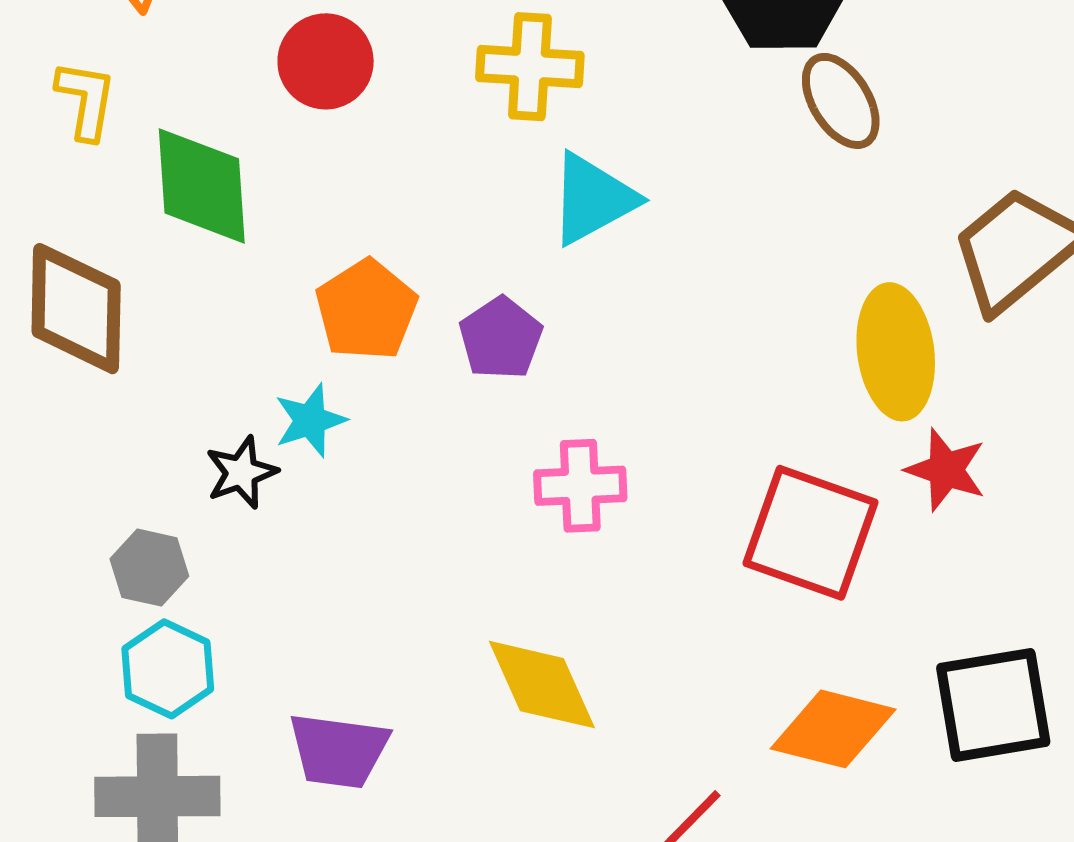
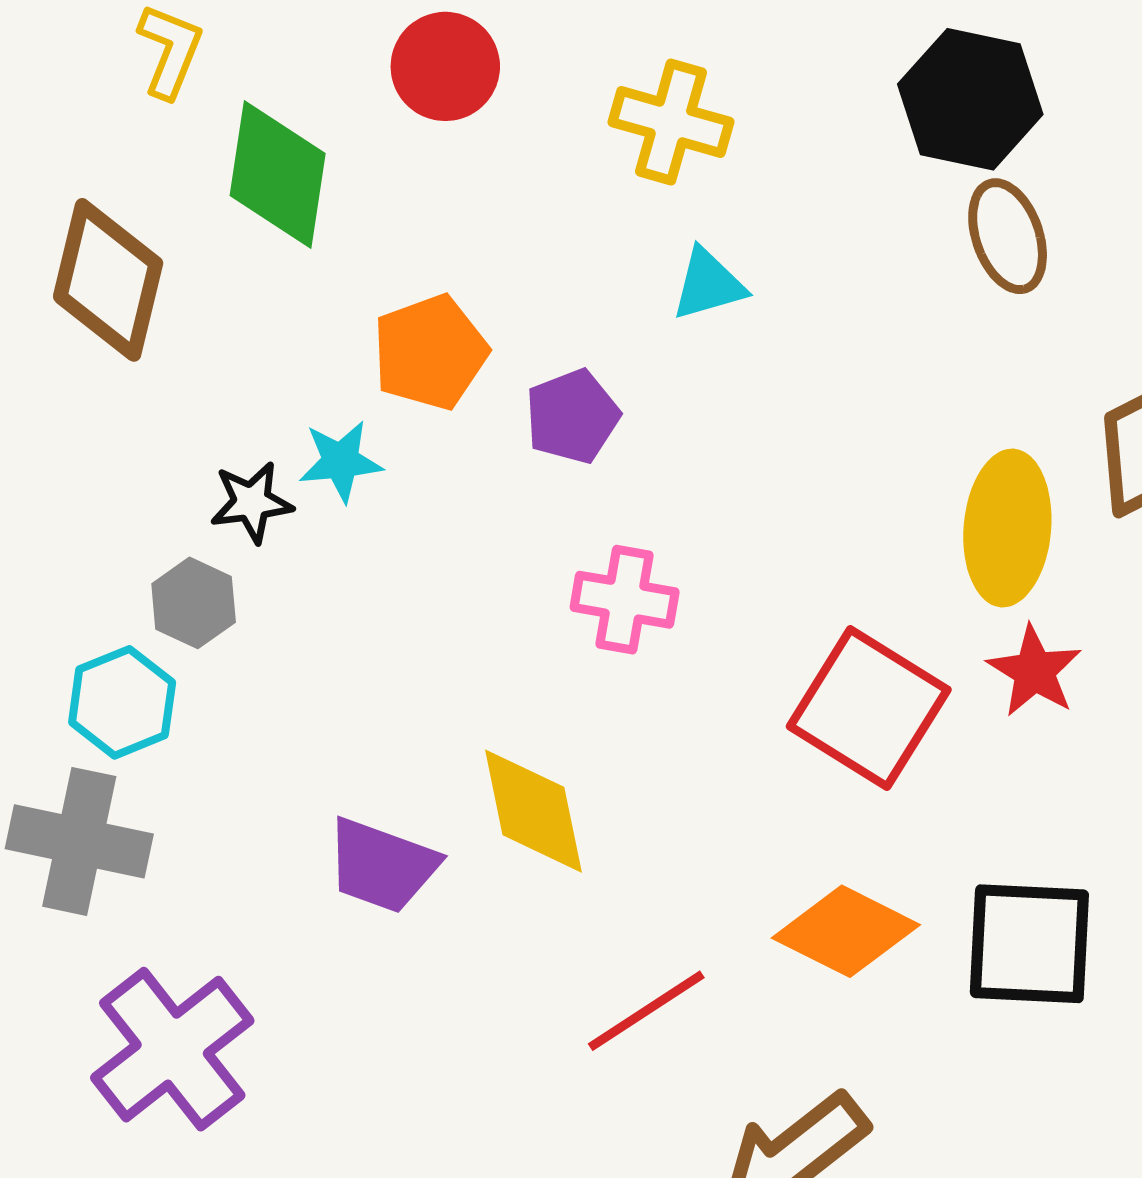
cyan triangle: (593, 199) -> (708, 284), size x0.7
gray hexagon: (149, 568) -> (194, 603), moved
purple trapezoid: (339, 751) -> (382, 865), moved

